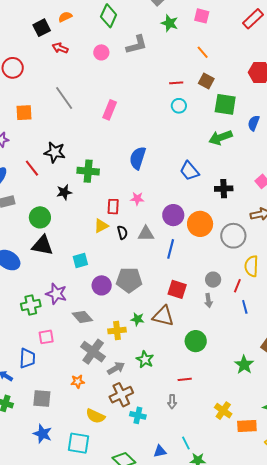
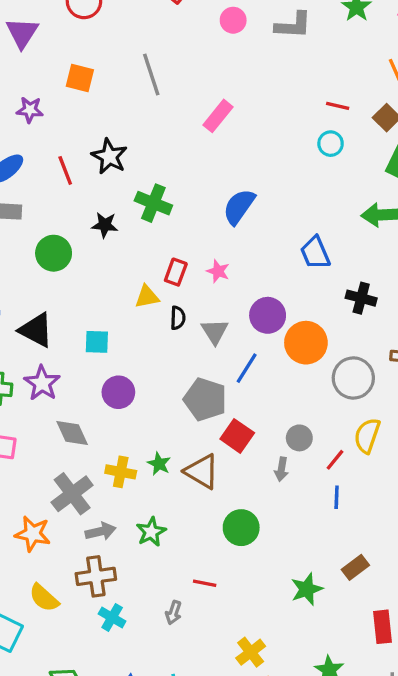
gray triangle: (146, 234) -> (215, 332), turned 42
black triangle: (42, 245) -> (36, 330), moved
gray pentagon: (129, 280) -> (205, 399), moved
orange star: (78, 381) -> (33, 534), size x1.5

